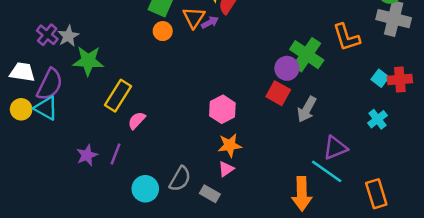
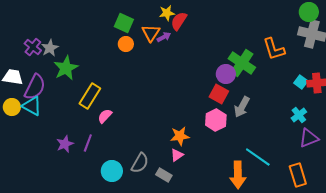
green star: (88, 61) -> (66, 68), turned -30
pink hexagon: (222, 109) -> (216, 120), moved
purple triangle: (335, 148) -> (309, 138), moved

